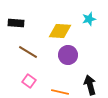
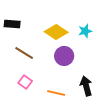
cyan star: (89, 19) -> (85, 31), moved
yellow diamond: (60, 31) -> (56, 32), turned 30

